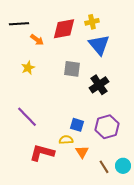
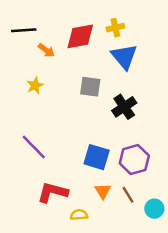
blue square: (77, 125) -> (97, 157), size x1.5
yellow semicircle: (66, 140) -> (79, 215), moved
brown line: (104, 167) -> (128, 195), moved

